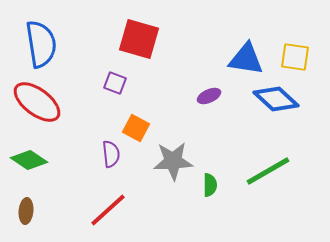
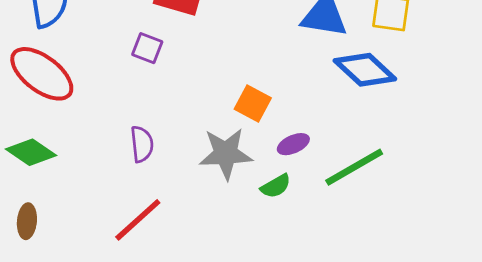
purple ellipse: (209, 96) -> (293, 144), moved
orange square: (136, 128) -> (253, 104), moved
green semicircle: (210, 185) -> (276, 186), turned 60

